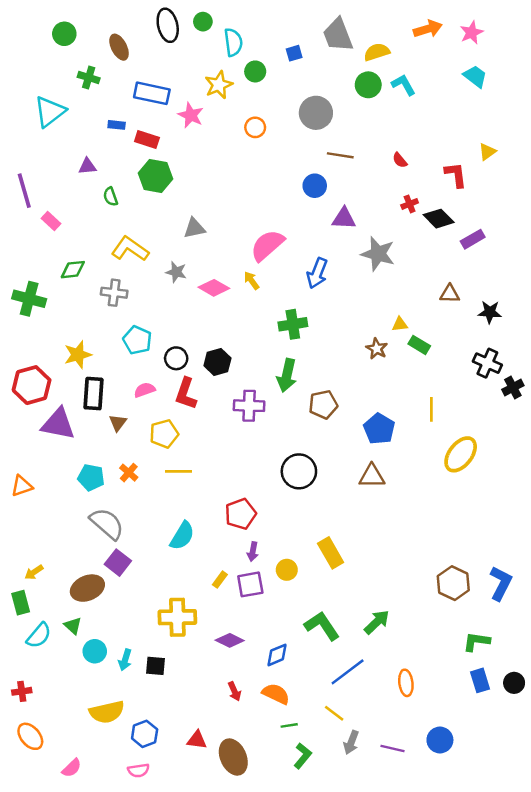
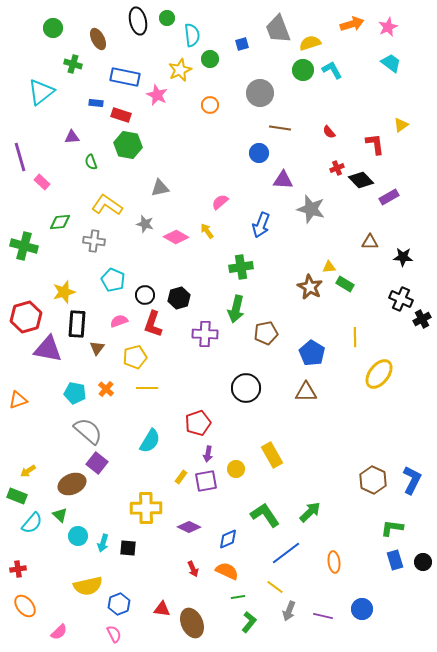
pink semicircle: (267, 245) -> (220, 202), size x0.6
brown star: (377, 349) -> (310, 287), size x1.4
green rectangle: (21, 603) -> (17, 496), turned -54
pink semicircle: (138, 770) -> (114, 634), turned -108

